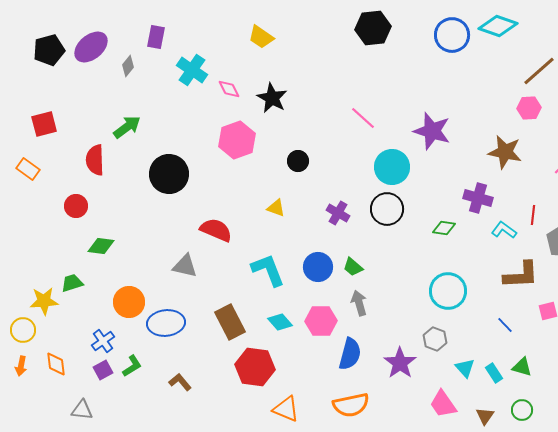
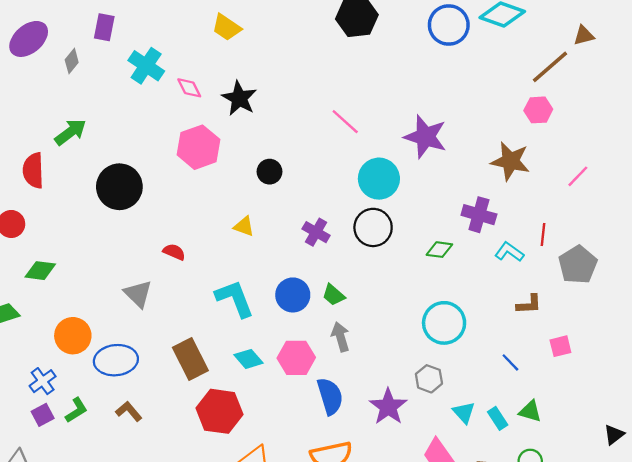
red semicircle: (216, 230) -> (174, 252), size x0.6
gray triangle: (185, 266) -> (138, 294), turned 32
brown L-shape: (521, 275) -> (529, 304), size x0.6
blue semicircle: (350, 354) -> (330, 396), turned -32
brown L-shape: (180, 382) -> (129, 411), moved

